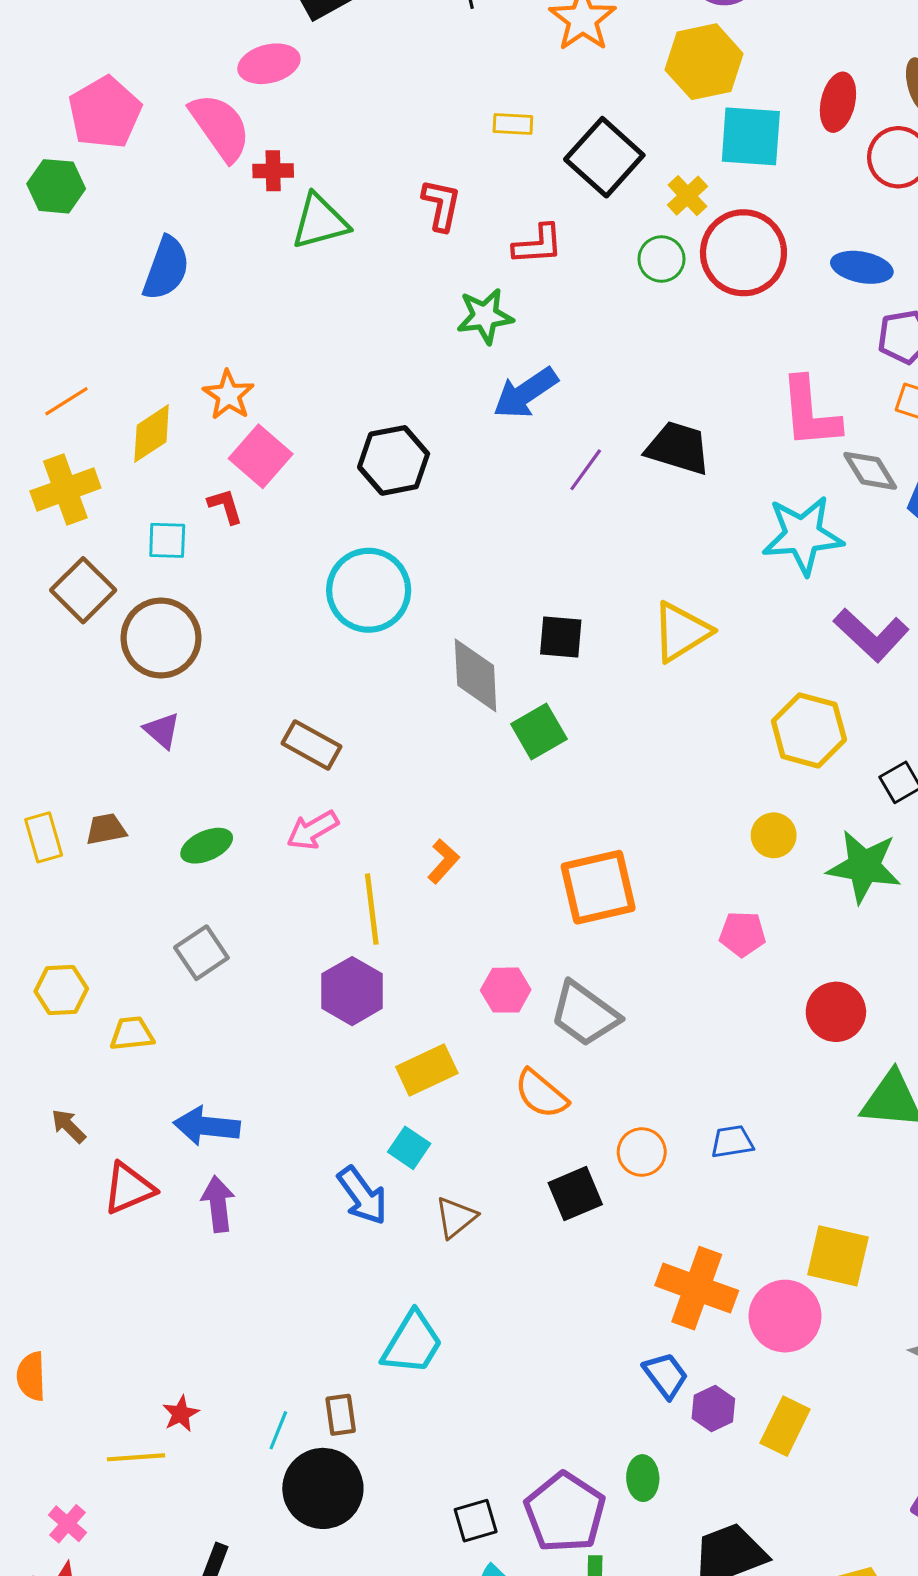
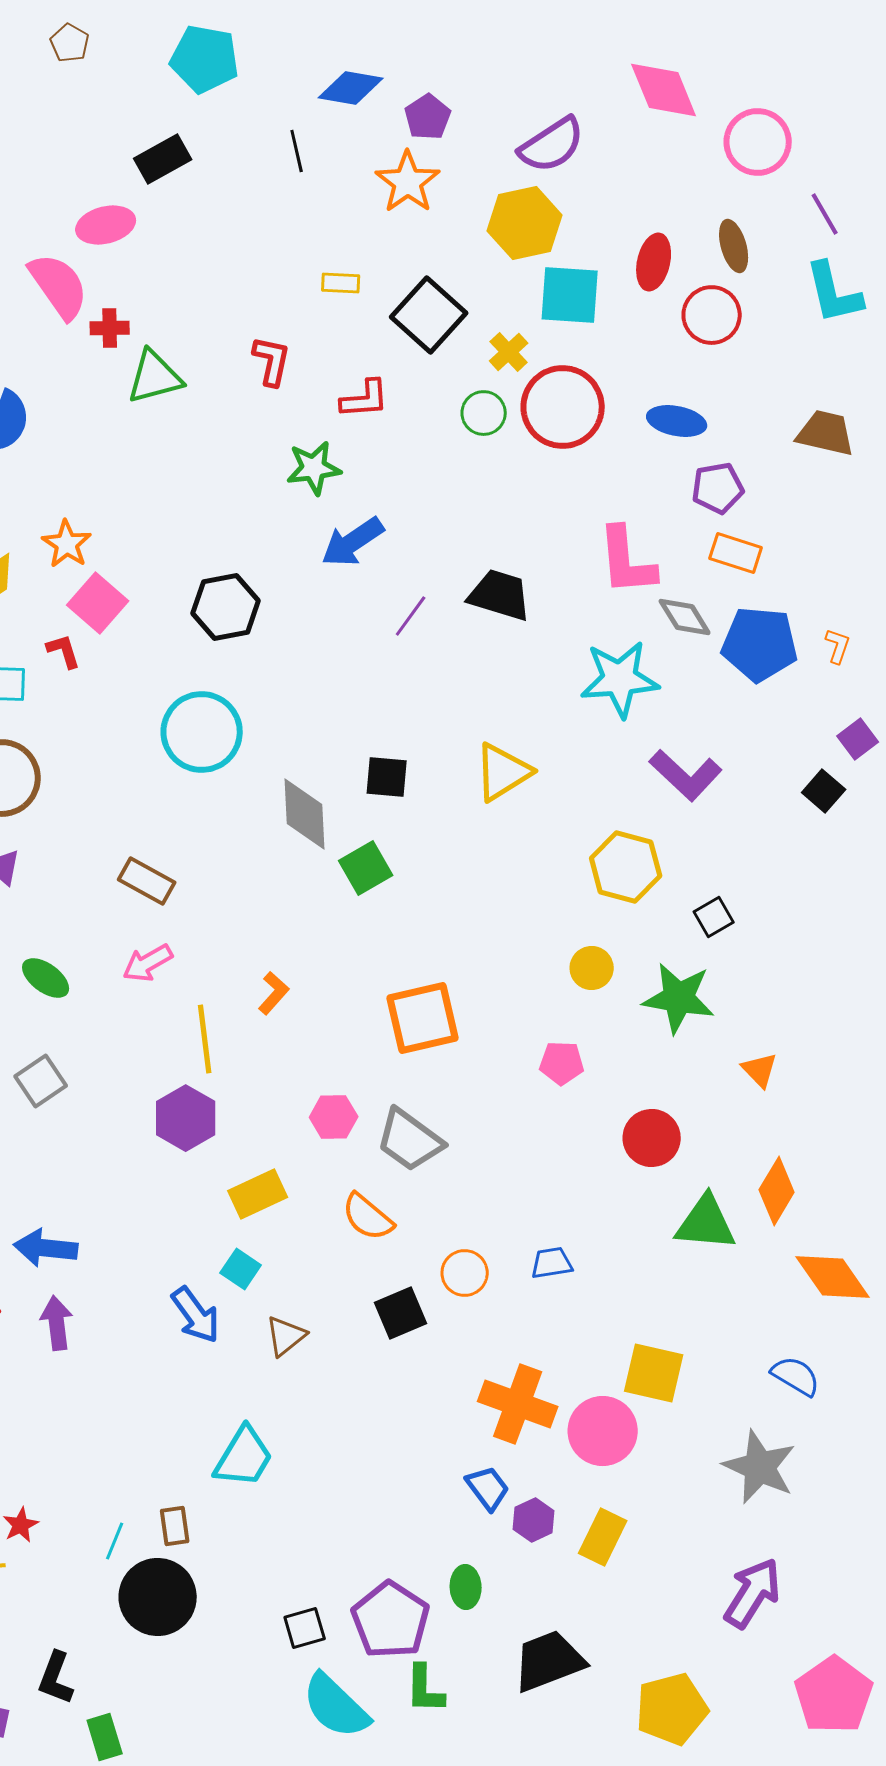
green ellipse: (207, 846) -> (46, 978), turned 60

